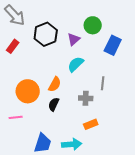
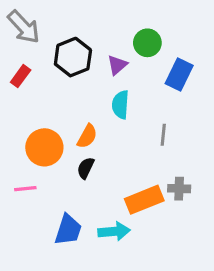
cyan semicircle: (76, 64) -> (120, 105), turned -42
gray cross: (86, 98) -> (179, 189), moved
orange rectangle: (91, 124) -> (144, 200), size x1.6

